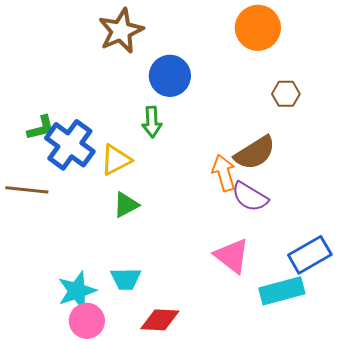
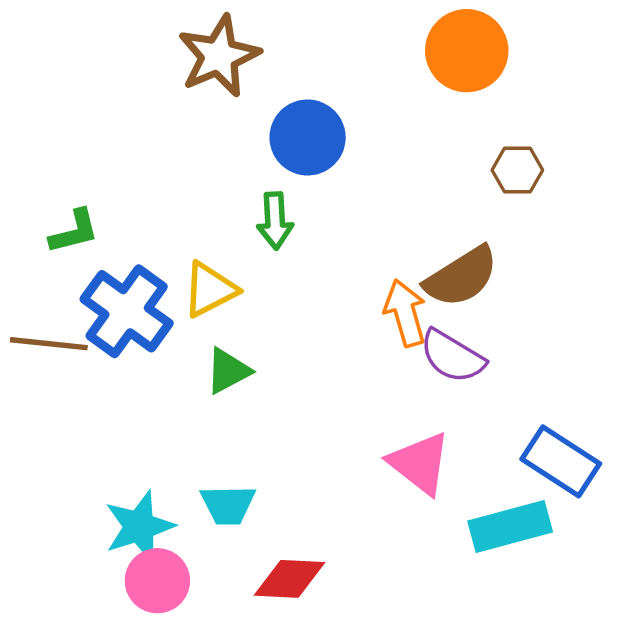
blue cross: (70, 145) -> (127, 311), moved
blue rectangle: (310, 255) -> (561, 461), turned 63

